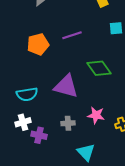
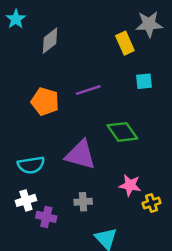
orange pentagon: (38, 44) -> (45, 102), turned 30
pink star: (96, 115) -> (130, 185), moved

